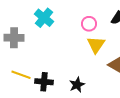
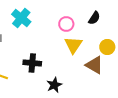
black cross: (44, 82) -> (32, 63), moved

